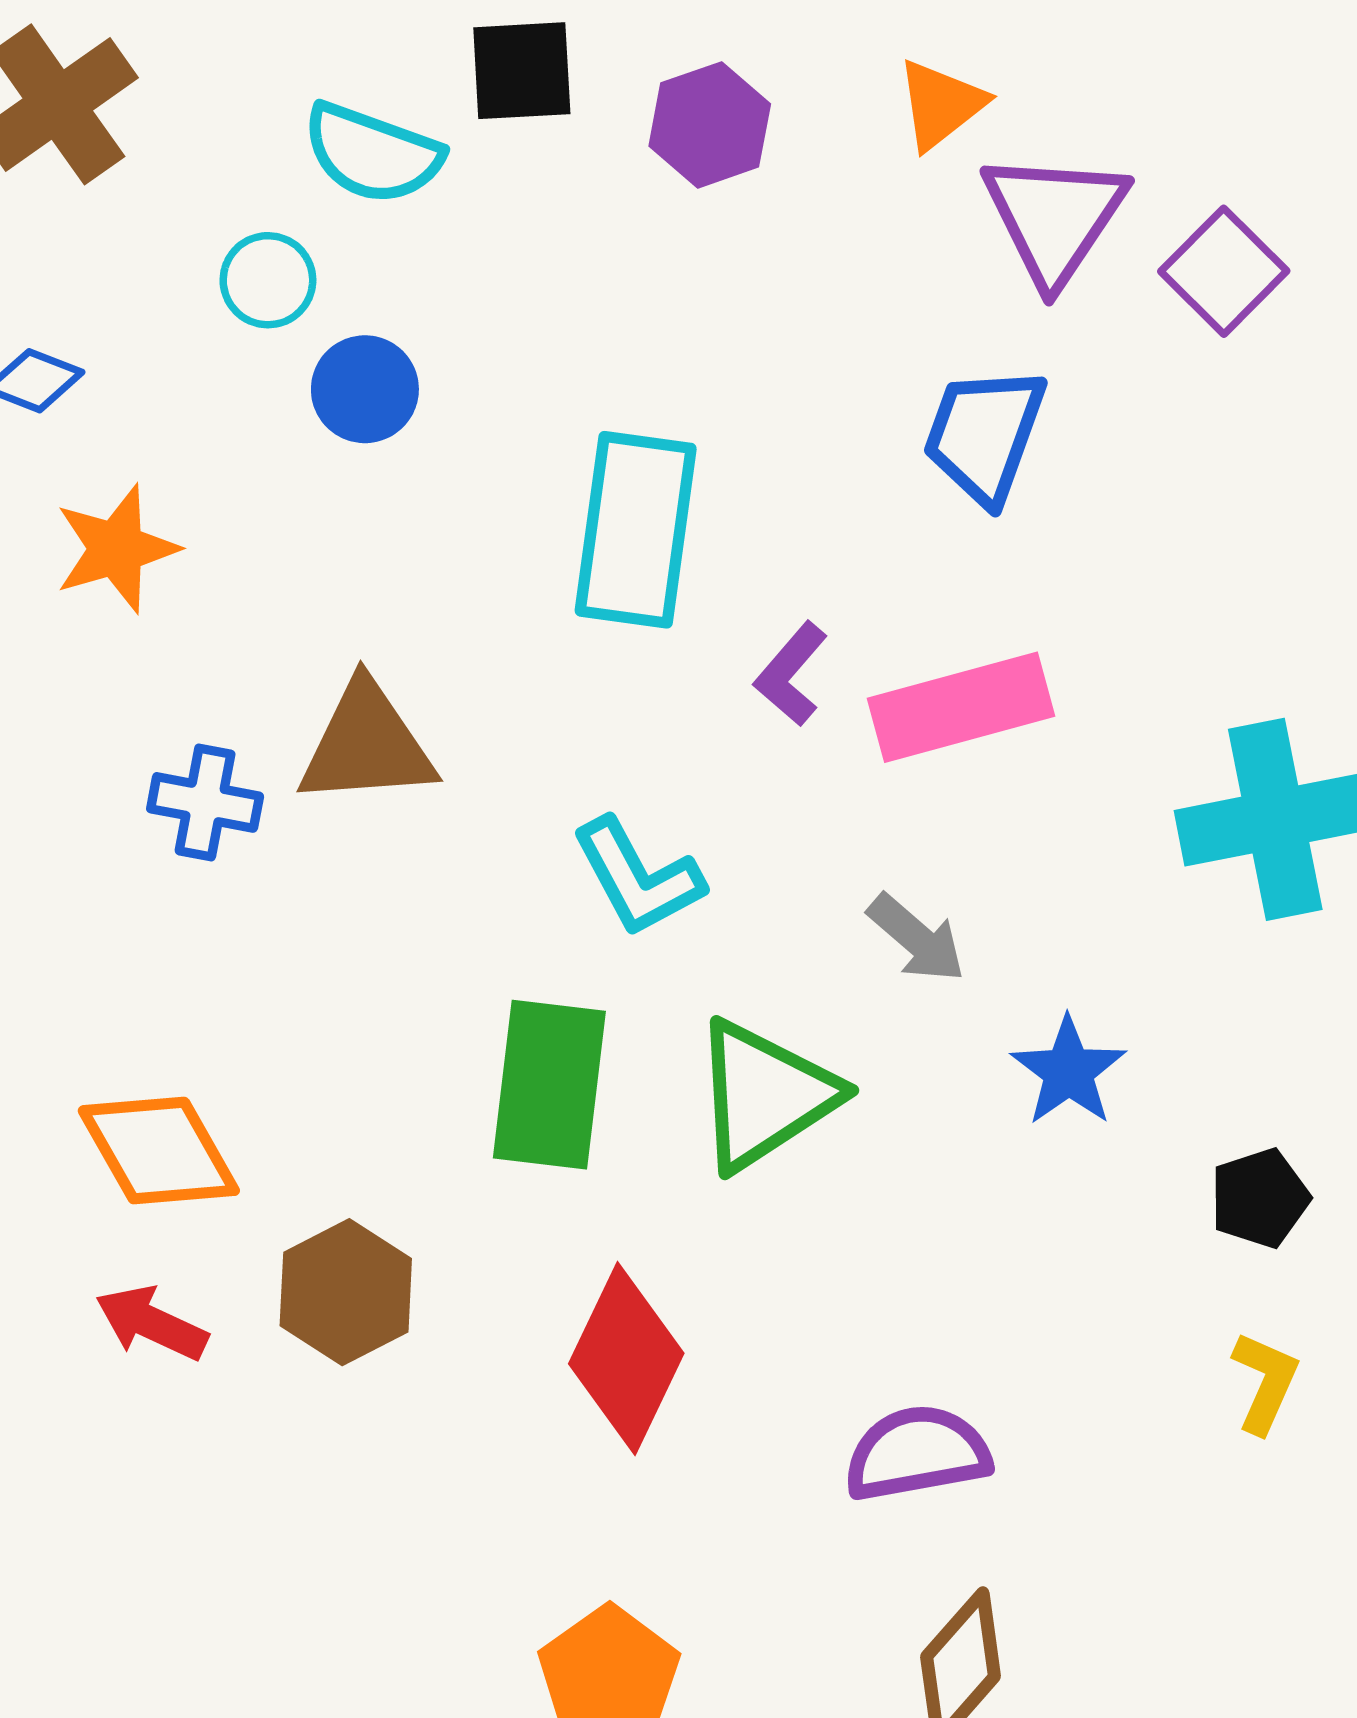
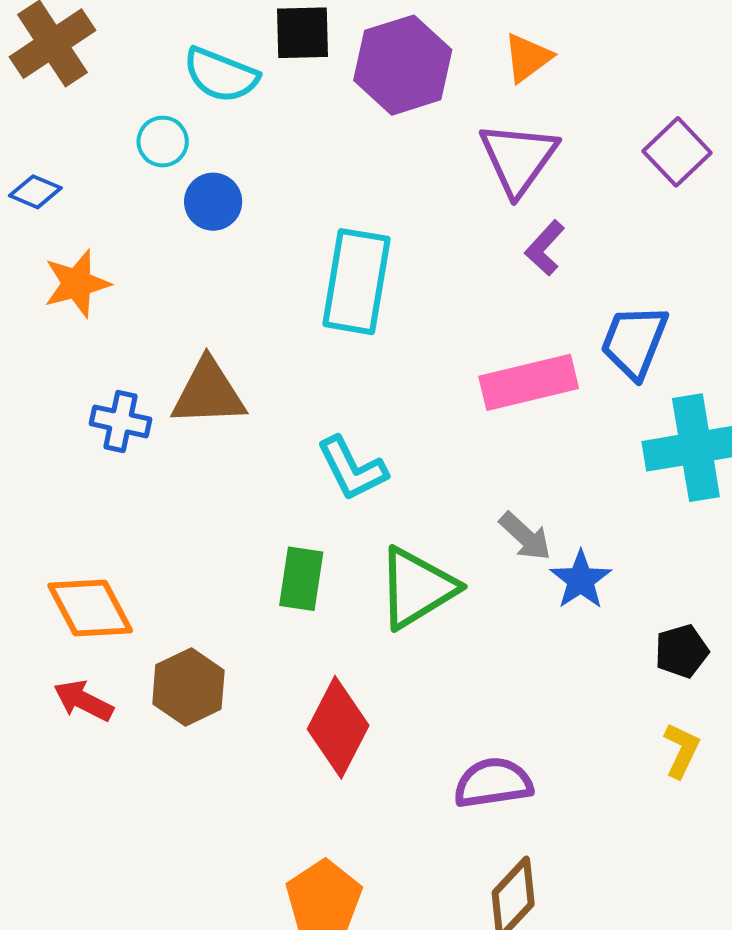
purple hexagon: (710, 125) -> (403, 65), size x1.5
purple triangle: (1054, 218) -> (518, 158), moved
blue trapezoid: (984, 435) -> (634, 342), moved
purple L-shape: (791, 674) -> (545, 248), moved
gray arrow: (917, 938) -> (525, 536), moved
green rectangle: (549, 1085) -> (301, 579), size x0.7

